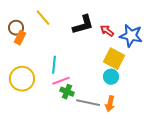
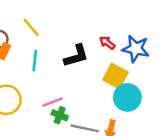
black L-shape: (83, 25) -> (76, 56), moved
cyan line: (54, 65) -> (35, 61), moved
cyan circle: (111, 77) -> (127, 97), moved, size x1.5

